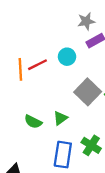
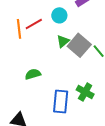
green triangle: (60, 118) -> (63, 41), moved
green semicircle: (33, 122) -> (33, 74), turned 140

